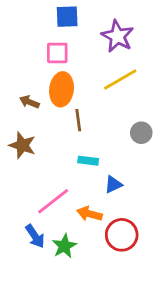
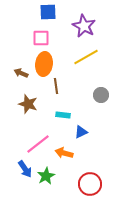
brown star: (22, 145) -> (28, 104), moved
red circle: (122, 235) -> (90, 184), moved

